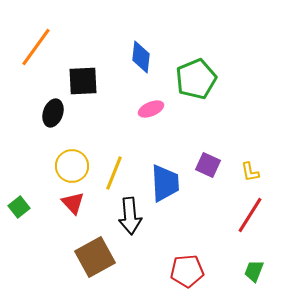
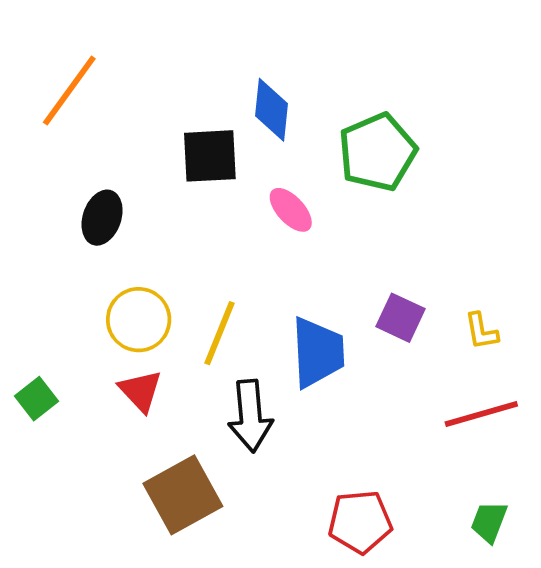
black square: (83, 81) -> (210, 156), moved
pink ellipse: (151, 109) -> (291, 210), turned 70
red line: (250, 215) -> (481, 414), turned 42

